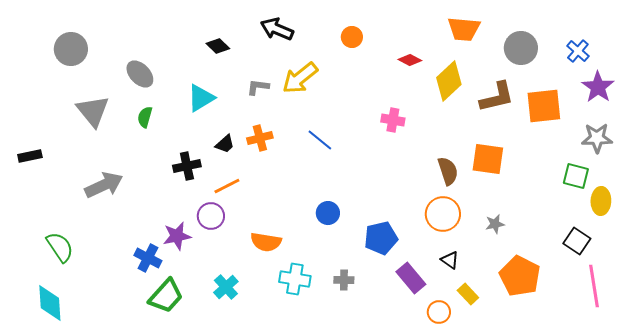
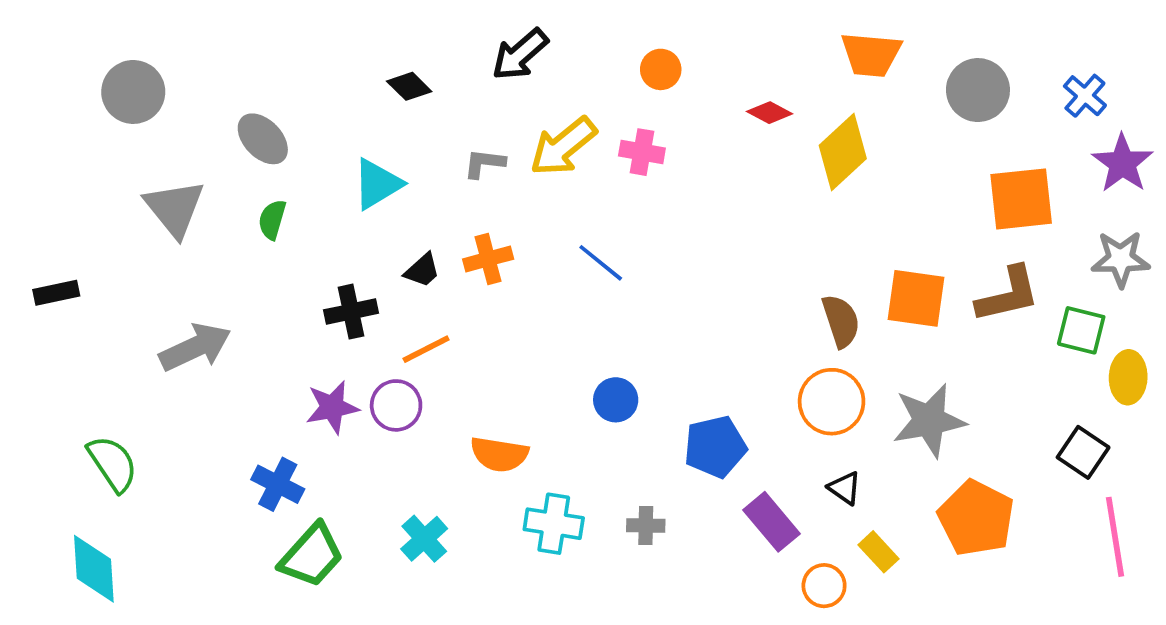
black arrow: (277, 29) -> (520, 54), turned -64
brown L-shape: (497, 97) -> (1008, 295), moved
pink cross: (393, 120) -> (642, 152), moved
gray star: (495, 224) -> (929, 420), size x2.0
purple star: (177, 236) -> (332, 407), moved

